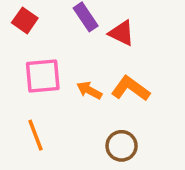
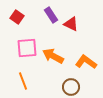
orange L-shape: (130, 89) -> (86, 62), moved
orange arrow: (89, 90) -> (53, 56), size x1.5

